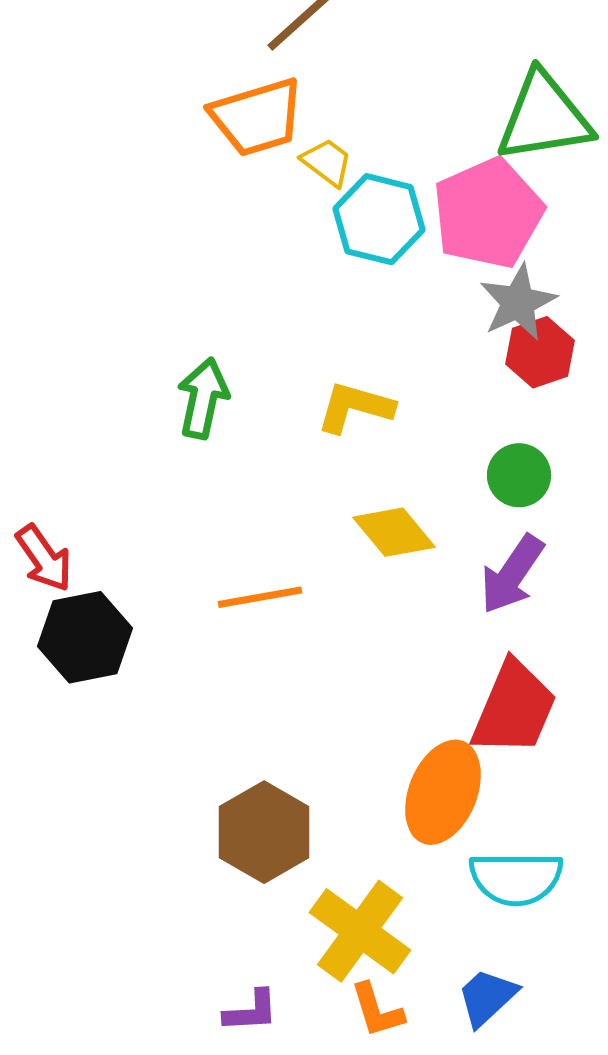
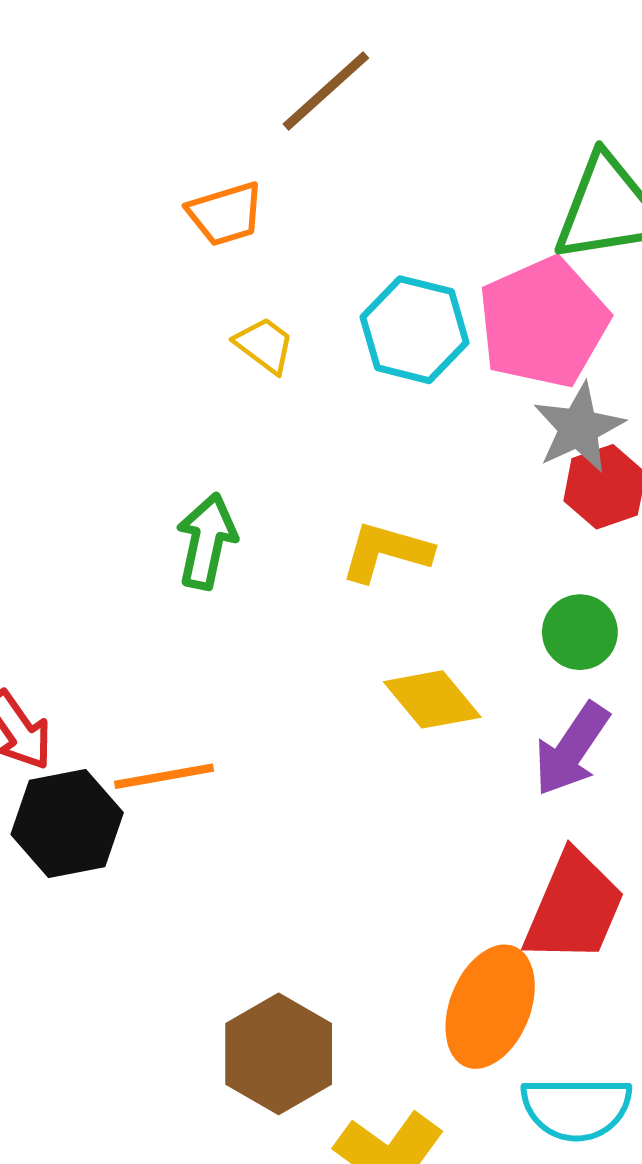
orange trapezoid: (257, 117) -> (225, 214), moved, size x0.7
yellow trapezoid: (327, 162) -> (264, 345), moved
orange line: (260, 597) -> (164, 776), moved

